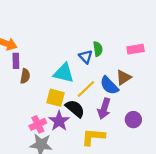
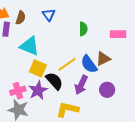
blue triangle: (86, 57) -> (49, 15), moved
cyan triangle: (64, 73) -> (30, 46), moved
brown semicircle: (25, 76) -> (21, 18), moved
purple circle: (133, 120) -> (107, 90), moved

